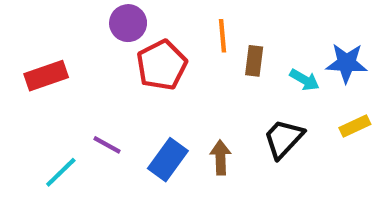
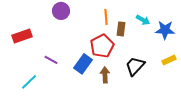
red pentagon: (162, 65) -> (102, 46), moved
cyan arrow: (304, 80) -> (143, 20), moved
purple line: (107, 145) -> (51, 60), moved
blue rectangle: (168, 160) -> (83, 64), moved

